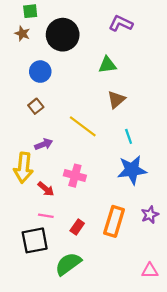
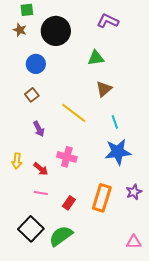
purple arrow: (44, 144) -> (39, 129), turned 84
yellow arrow: (23, 168) -> (17, 161), moved, size x0.6
black square: (35, 240) -> (31, 229), moved, turned -35

